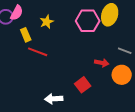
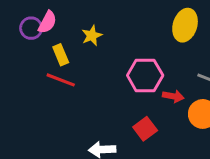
pink hexagon: (88, 21) -> (145, 75), moved
red line: (38, 52) -> (61, 80), moved

